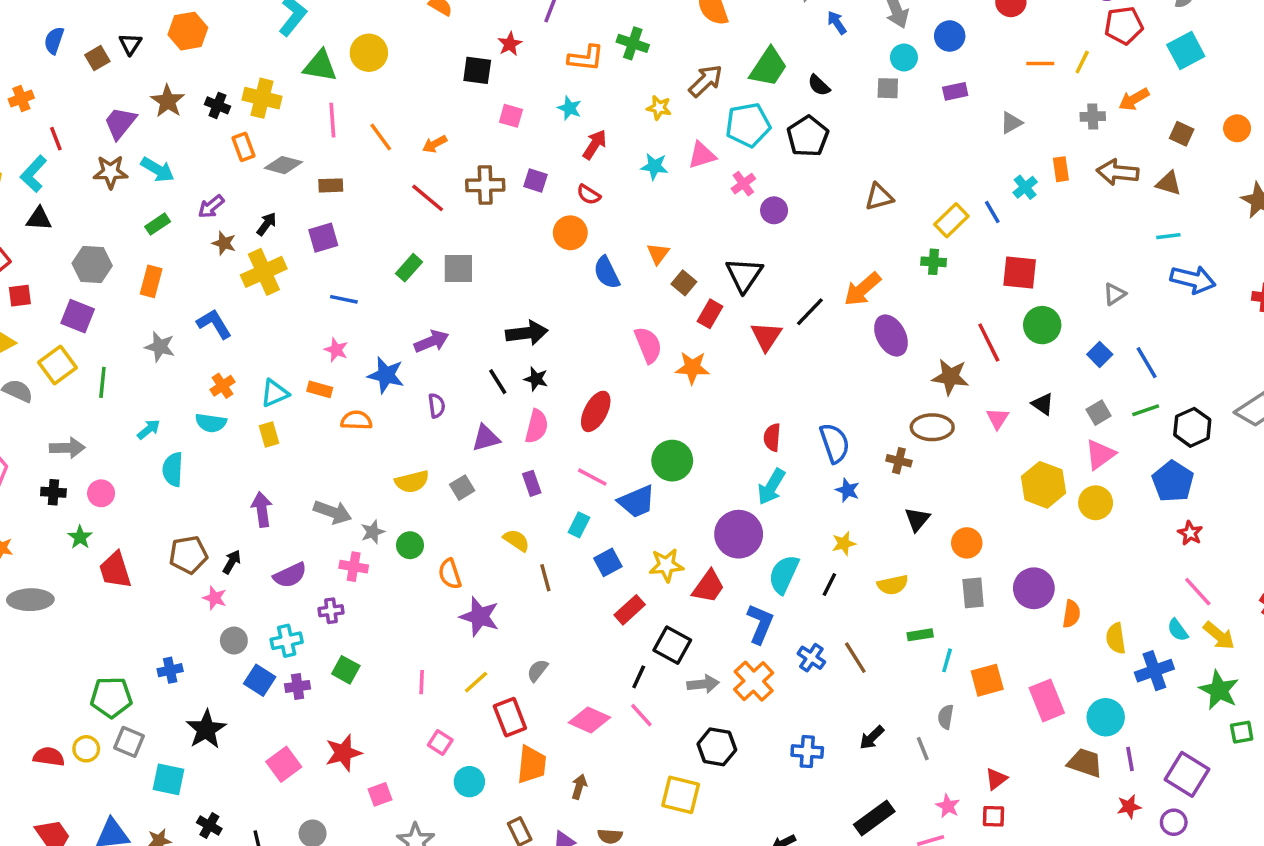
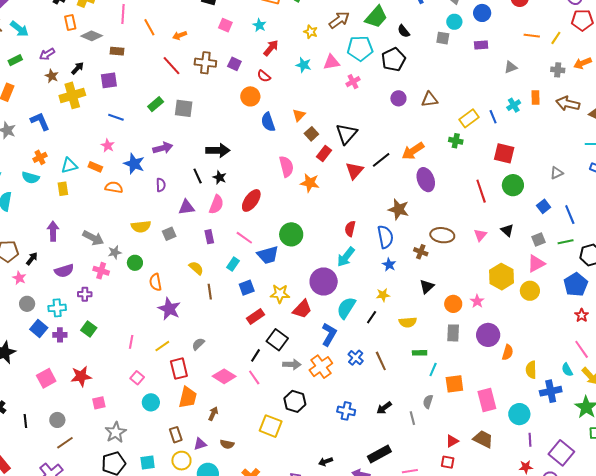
purple circle: (774, 210) -> (398, 98), moved
brown star: (950, 377) -> (399, 209), moved
brown trapezoid: (1085, 763) -> (483, 439), moved
pink star: (948, 806) -> (477, 301), moved

